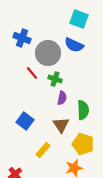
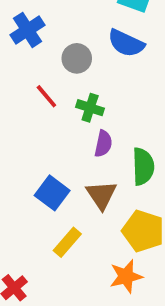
blue cross: (22, 38) -> (27, 30), turned 36
gray circle: (48, 53) -> (77, 58), size x0.6
blue square: (25, 121) -> (52, 193), moved

